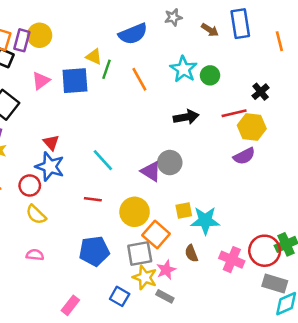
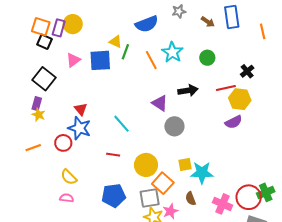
cyan star: (183, 69) -> (172, 52), moved
purple triangle: (151, 171) -> (160, 103), moved
yellow semicircle: (36, 215) -> (69, 177), moved

